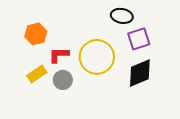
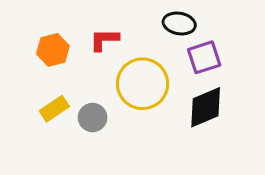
red L-shape: (59, 55) -> (104, 40), moved

